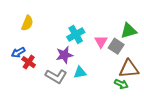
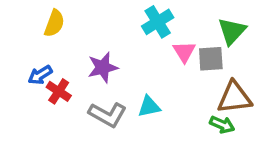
green triangle: (129, 31) -> (232, 31), turned -30
cyan cross: (76, 35) -> (158, 22), moved
gray square: (116, 46) -> (211, 59), turned -35
purple star: (64, 55) -> (103, 67), moved

